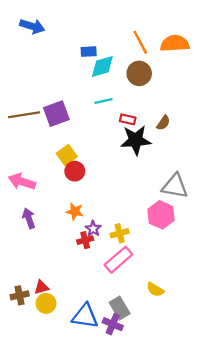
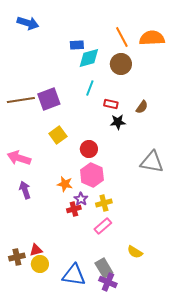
cyan line: (104, 101) -> (90, 88), turned -56
black star: (136, 140) -> (118, 122), size x0.6
red circle: (75, 171) -> (89, 149), moved
pink hexagon: (161, 215) -> (92, 175), moved
pink rectangle: (118, 260) -> (103, 226), size x0.7
purple cross: (113, 324) -> (108, 282), moved

